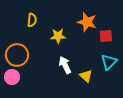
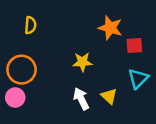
yellow semicircle: (32, 20) -> (30, 25), moved
yellow star: (58, 36) -> (82, 62), moved
white arrow: (65, 65) -> (81, 99), moved

